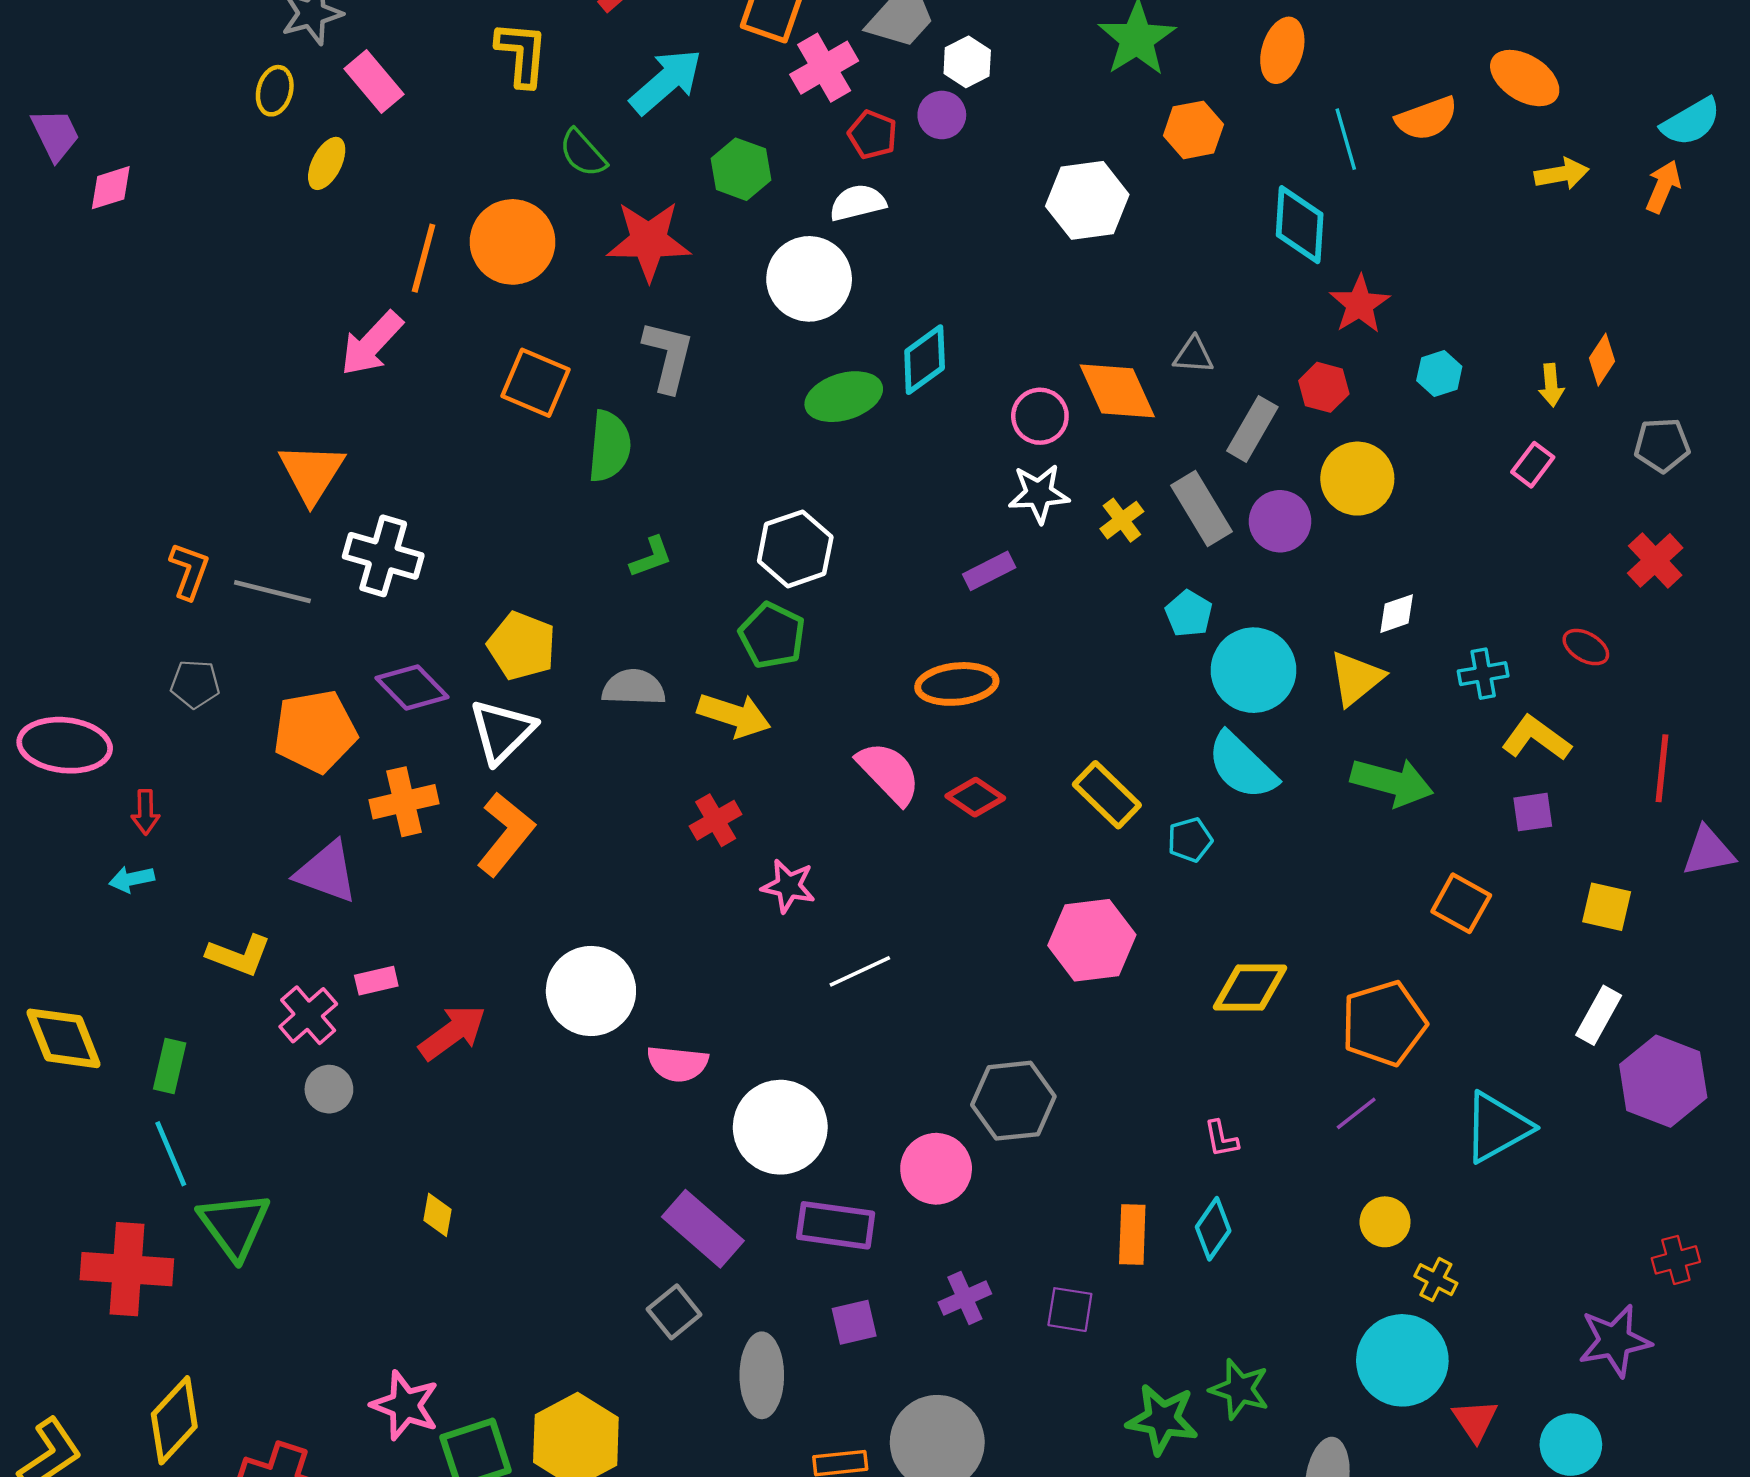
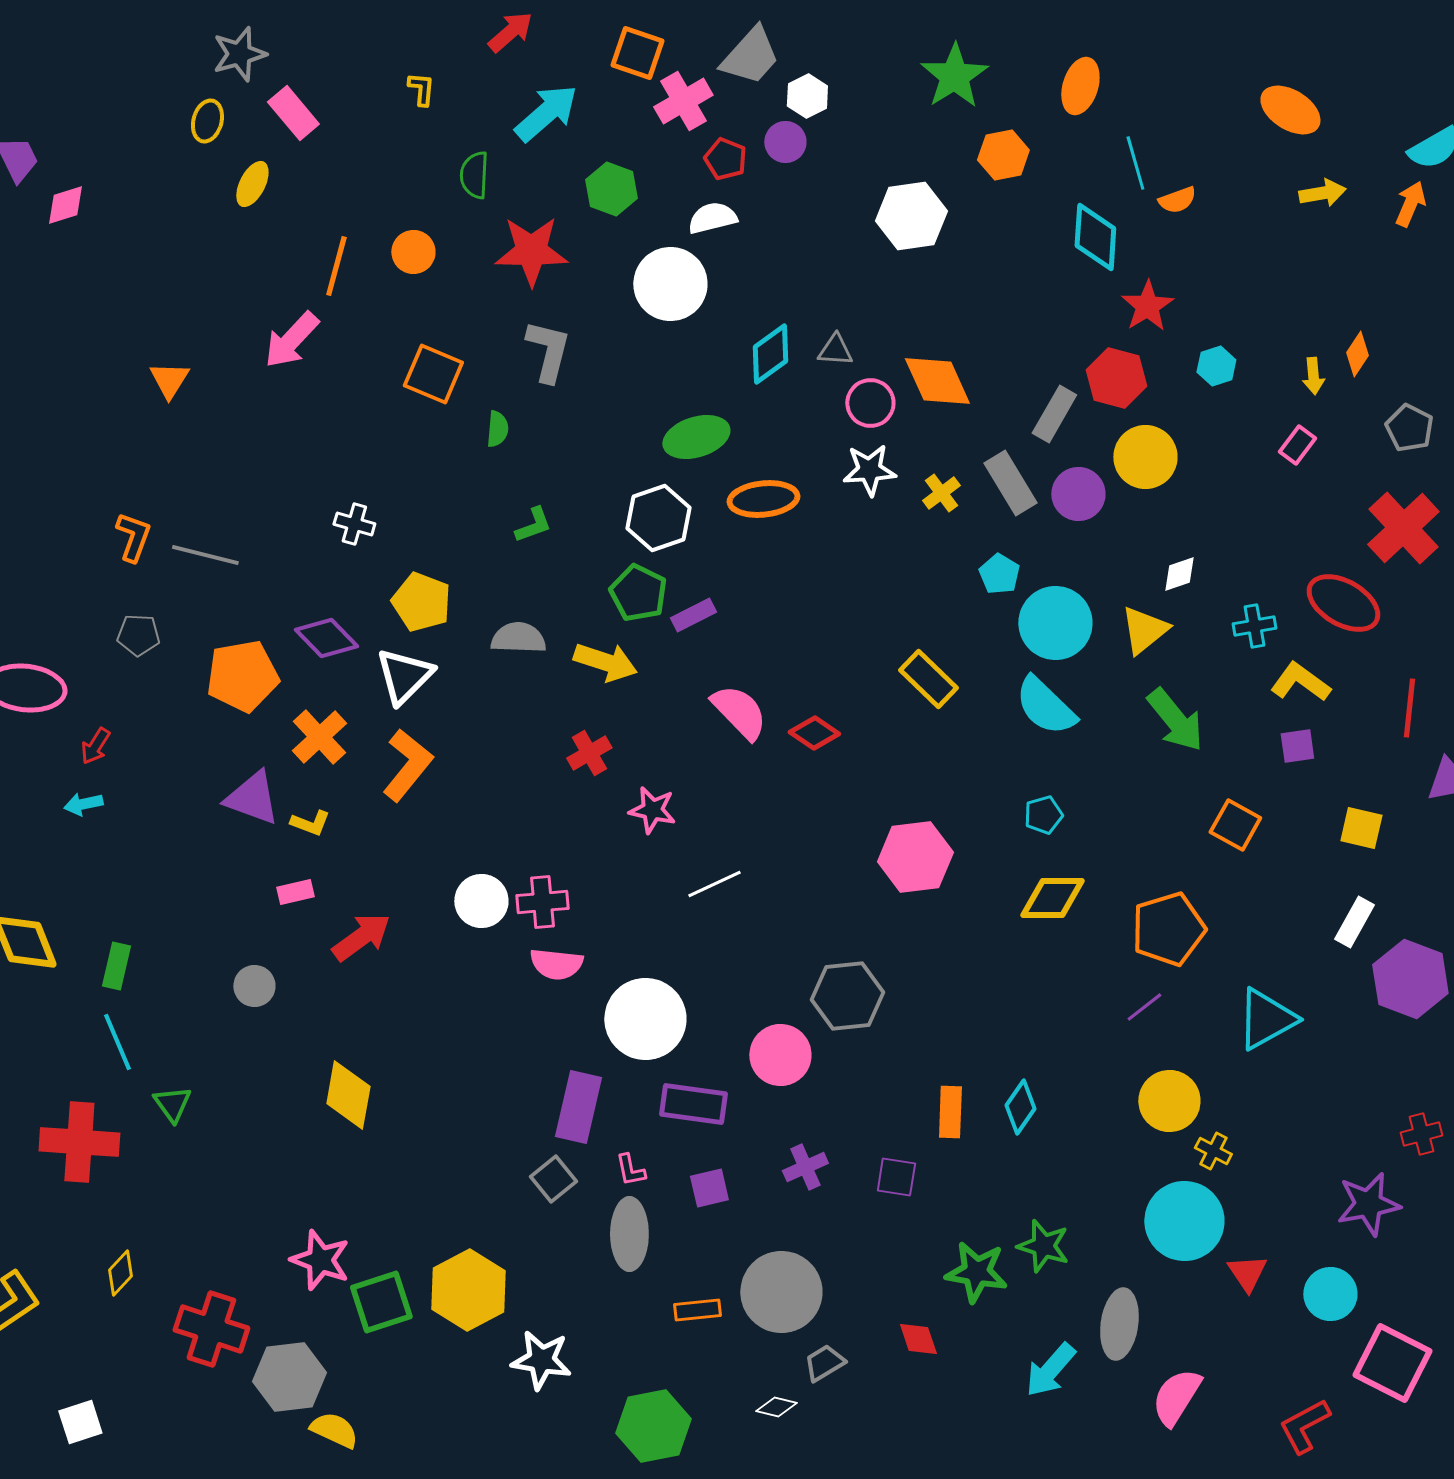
yellow L-shape: (522, 54) -> (421, 89), size x0.6
orange semicircle: (1427, 118) -> (1177, 200), moved, size x0.7
green semicircle: (583, 153) -> (474, 175), turned 45
orange circle: (512, 242) -> (413, 252), size x0.6
gray triangle: (1193, 355) -> (835, 350), moved
red hexagon: (1324, 387) -> (1116, 378), size x1.4
green ellipse: (844, 397) -> (696, 437), moved
gray pentagon: (1662, 445) -> (1409, 428), turned 30
green semicircle: (609, 446) -> (497, 429), size x0.6
orange triangle: (312, 473) -> (169, 380), moved, size x0.7
white cross: (383, 556) -> (354, 524), moved, size x0.6
red cross: (1655, 560) -> (1403, 528), size x1.5
purple rectangle: (989, 571) -> (693, 615), moved
red ellipse: (1586, 647) -> (1343, 603), size x1.8
orange ellipse: (957, 684) -> (763, 499), moved
green arrow: (1392, 782) -> (1175, 720), turned 36
yellow rectangle: (1107, 795) -> (928, 679), moved
orange cross: (404, 802) -> (319, 737), turned -30
red arrow: (145, 812) -> (95, 746), turned 33
cyan pentagon: (1190, 840) -> (1043, 815), moved
yellow L-shape: (239, 955) -> (310, 823), moved, size x0.7
white circle: (591, 991) -> (481, 901), size x0.7
pink cross: (308, 1015) -> (542, 902), moved, turned 36
pink L-shape: (1221, 1139) -> (630, 1170), moved
yellow diamond: (437, 1215) -> (348, 1095), size x1.8
yellow circle: (1385, 1222) -> (1169, 1101), size x1.4
green triangle: (234, 1225) -> (172, 1104), size x0.6
purple rectangle: (703, 1229) -> (578, 1107), turned 62
yellow diamond: (174, 1420) -> (120, 1273), size x0.6

